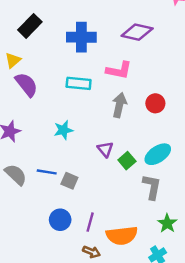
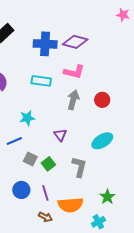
purple diamond: (137, 32) -> (75, 42), moved
green square: (127, 161) -> (48, 164), moved
blue line: (47, 172) -> (14, 141), moved, turned -35
gray L-shape: (152, 187) -> (79, 167), moved
purple line: (90, 222) -> (45, 193), turned -35

